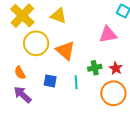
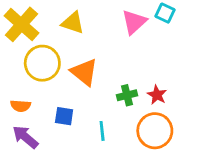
pink triangle: (108, 34) -> (134, 22), moved, turned -30
orange semicircle: (20, 73) -> (21, 106), turned -56
cyan line: (76, 82) -> (102, 131), moved

